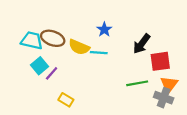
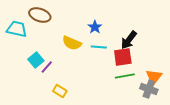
brown ellipse: (53, 38) -> (40, 15), moved
cyan trapezoid: (32, 40) -> (17, 29), moved
cyan line: (99, 53) -> (99, 47), moved
red square: (160, 61) -> (123, 57), moved

